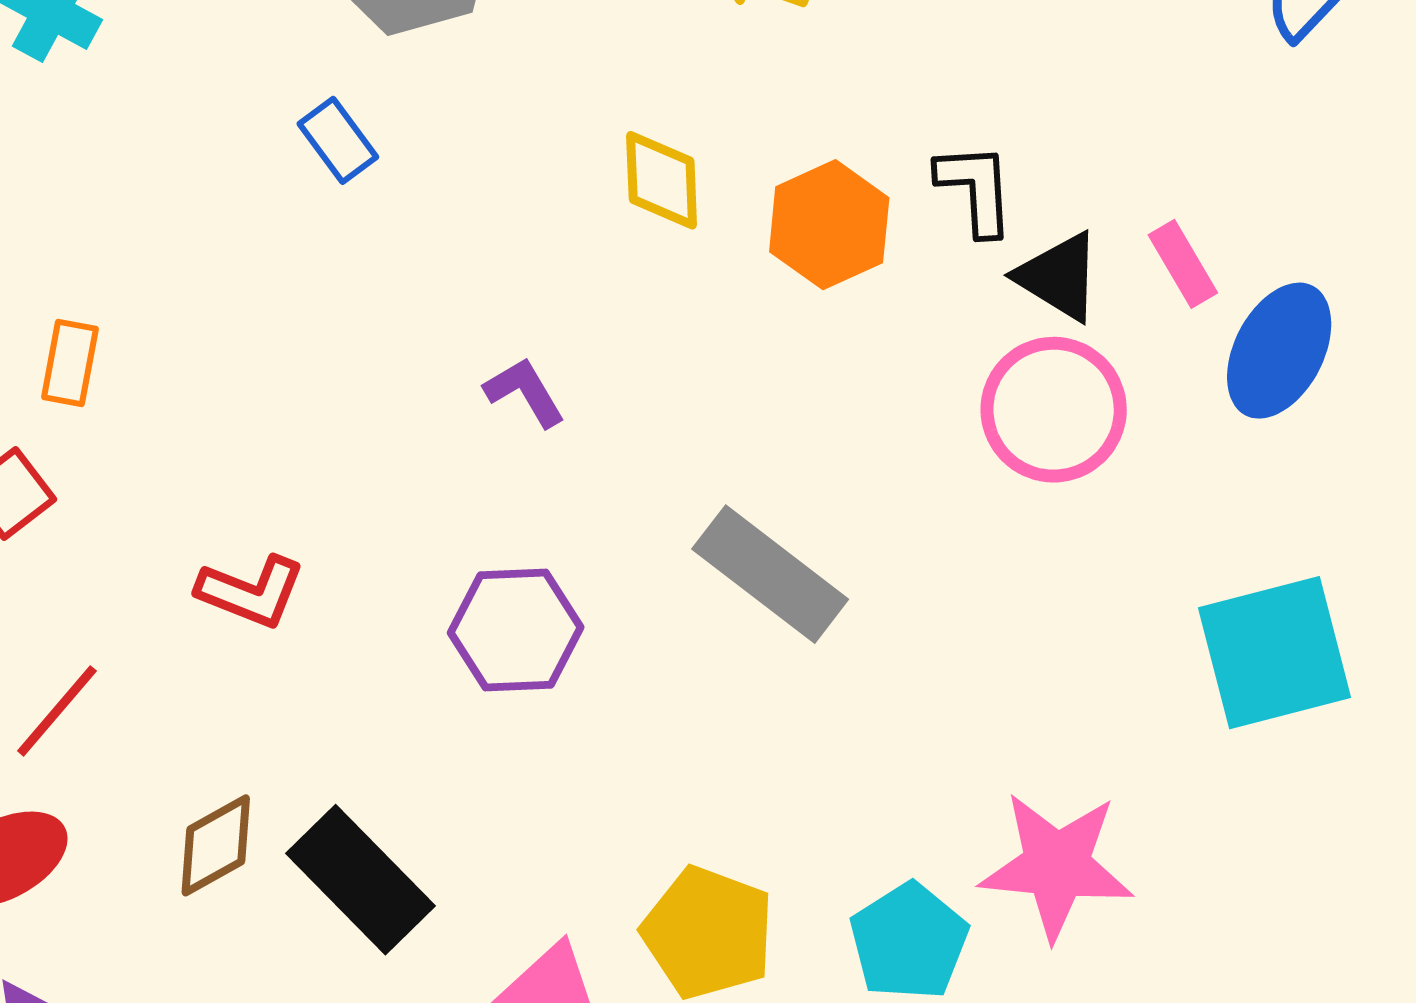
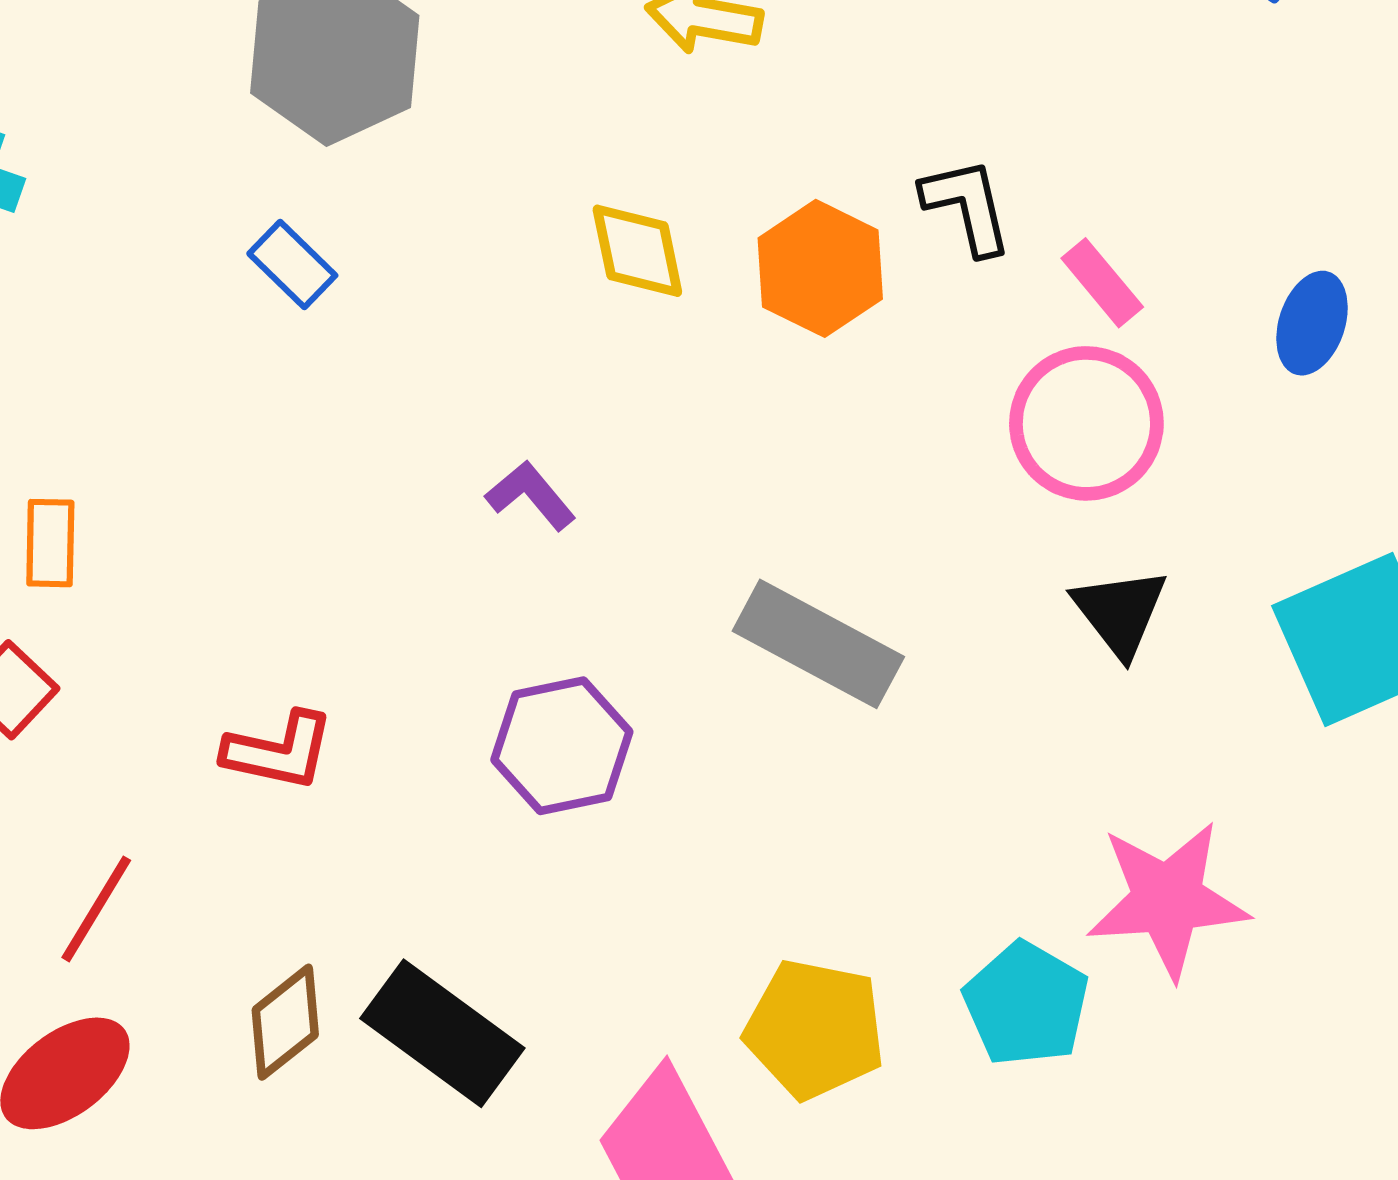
pink rectangle: (1183, 264) -> (1102, 283), moved
black triangle: (1059, 277) -> (1120, 612), moved, turned 30
blue ellipse: (1279, 351) -> (1312, 323), size x0.7

